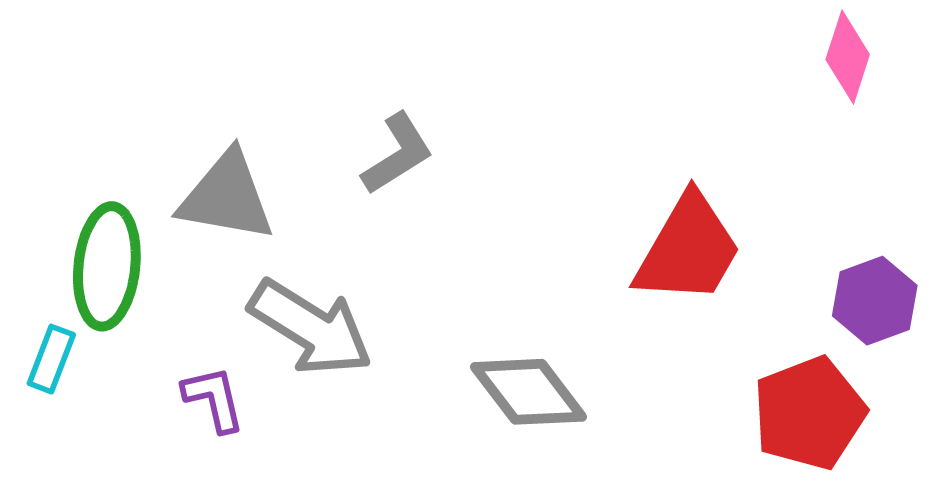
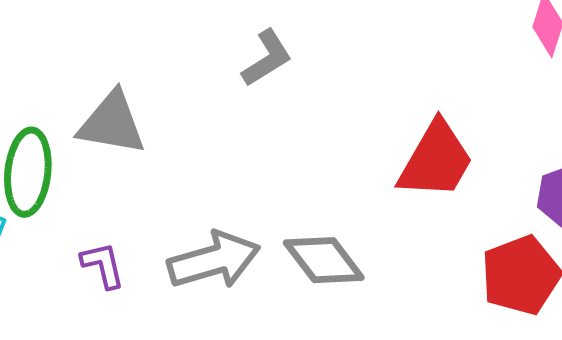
gray L-shape: (397, 154) -> (267, 58), moved
gray arrow: (311, 328) -> (214, 260), moved, turned -48

